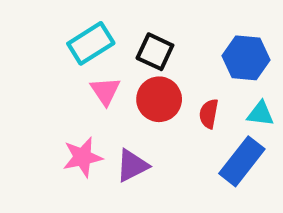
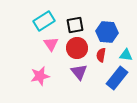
black square: (155, 52) -> (75, 25), turned -36
blue hexagon: (246, 58) -> (107, 32), moved
purple triangle: (132, 165) -> (79, 72), moved, turned -42

